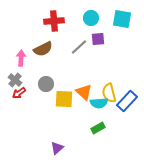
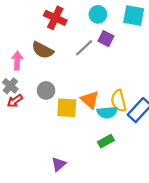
red cross: (54, 21) -> (55, 18), turned 30
purple square: (98, 39) -> (106, 39), turned 32
brown semicircle: (43, 49) -> (43, 50), turned 54

